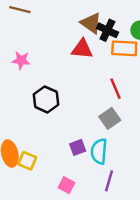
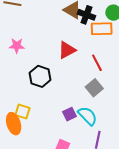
red triangle: (82, 49) -> (67, 50), moved, turned -30
cyan semicircle: (99, 151) -> (88, 116), turned 135
yellow square: (27, 161) -> (22, 112), moved

